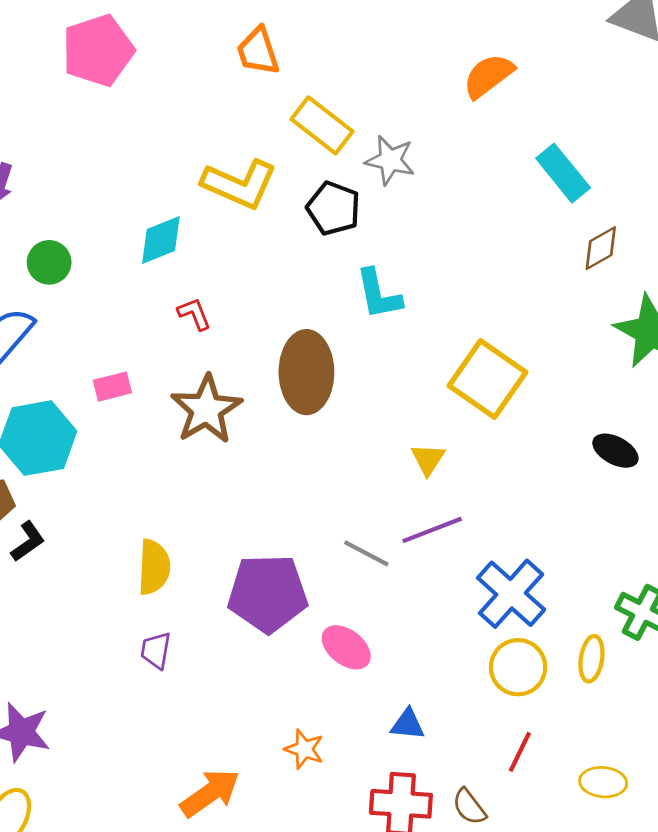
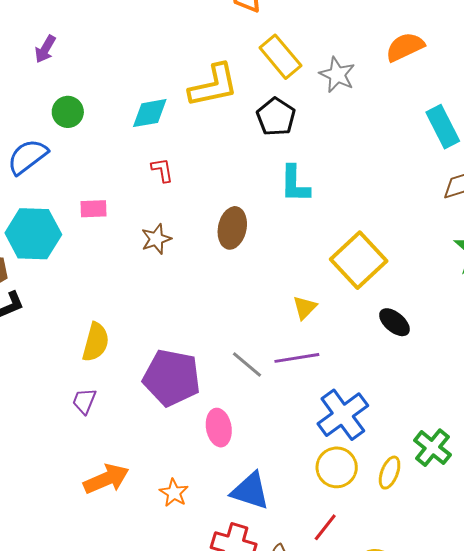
gray star: (390, 160) -> (337, 75), moved
yellow L-shape: (239, 184) -> (213, 86), turned -48
brown ellipse: (306, 372) -> (232, 228), size x0.7
brown star: (206, 409) -> (156, 239), size x0.6
black ellipse: (615, 451) -> (394, 322), moved
pink ellipse: (346, 647) -> (219, 428), turned 30
blue triangle: (408, 724) -> (250, 491), size x1.6
orange arrow: (210, 793) -> (106, 479), moved

